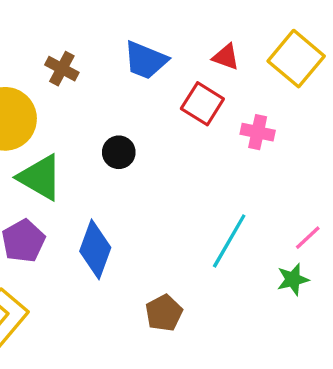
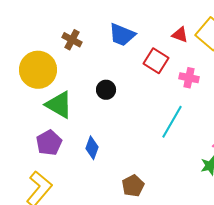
red triangle: (226, 57) -> (180, 35), moved
cyan line: (229, 241) -> (172, 122), moved
blue diamond: (95, 249) -> (92, 148), size x0.7

